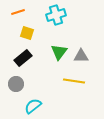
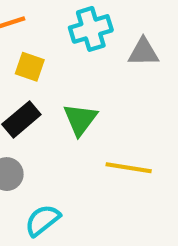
green triangle: (59, 52) -> (80, 119), moved
gray triangle: (81, 56) -> (143, 52), moved

